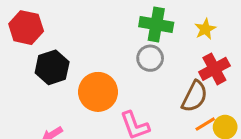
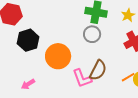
brown semicircle: (195, 96) -> (98, 70), moved

